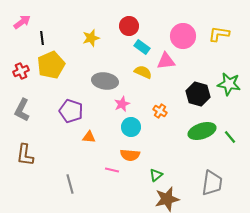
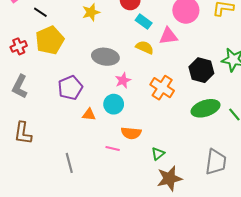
black line: (42, 38) -> (40, 12), turned -48
purple pentagon: (71, 111) -> (70, 88), turned 30
orange cross: (160, 111) -> (162, 88), size x1.6
cyan circle: (131, 127) -> (114, 104), moved

